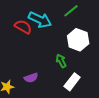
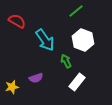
cyan arrow: (40, 20) -> (45, 40), moved, turned 30
red semicircle: (23, 27) -> (17, 21), moved

